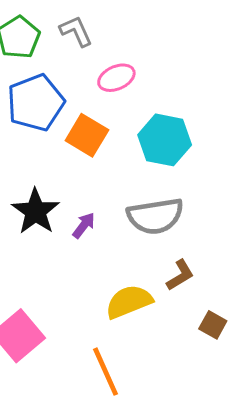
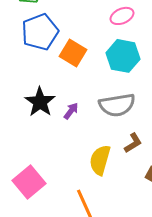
pink ellipse: (116, 78) -> (122, 16), moved
yellow semicircle: (129, 302) -> (100, 160), turned -52

